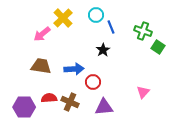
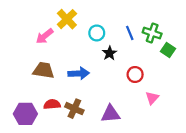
cyan circle: (96, 15) -> (97, 33), moved
blue line: (111, 27) -> (130, 33), moved
red circle: (93, 82) -> (135, 74), moved

